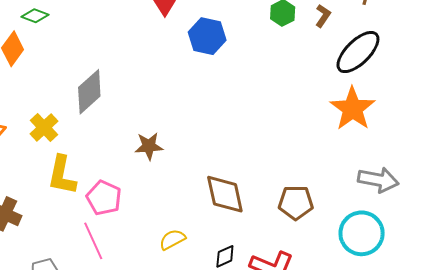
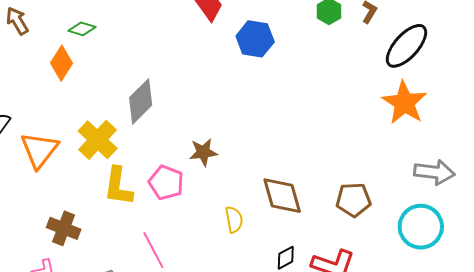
yellow cross: (44, 127) -> (98, 140), size x1.4
pink pentagon: (104, 198) -> (166, 183), moved
yellow semicircle: (172, 240) -> (234, 220), moved, turned 112

